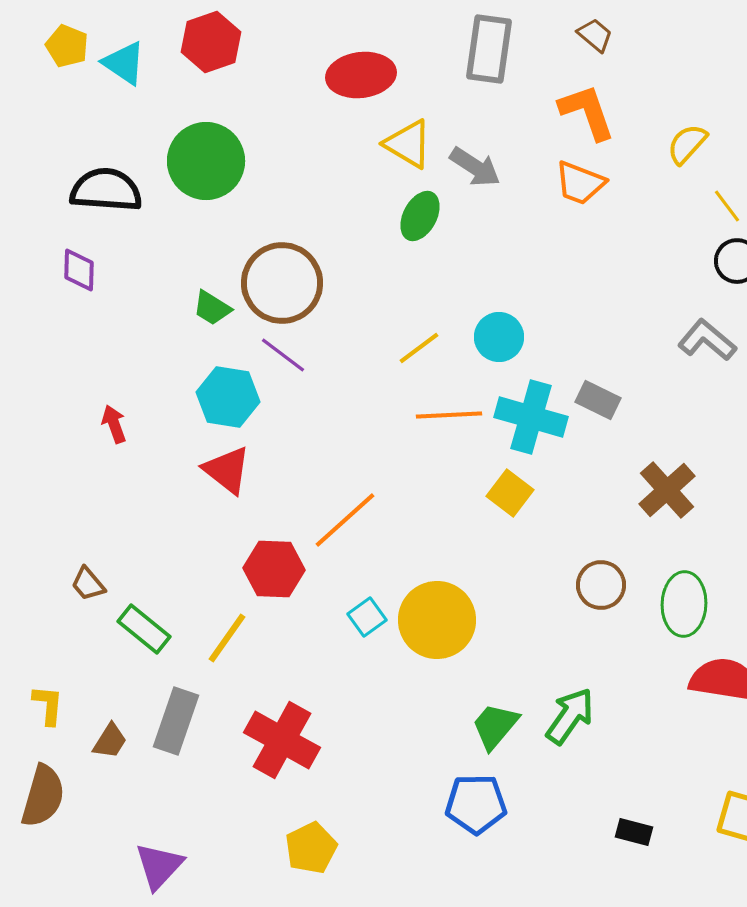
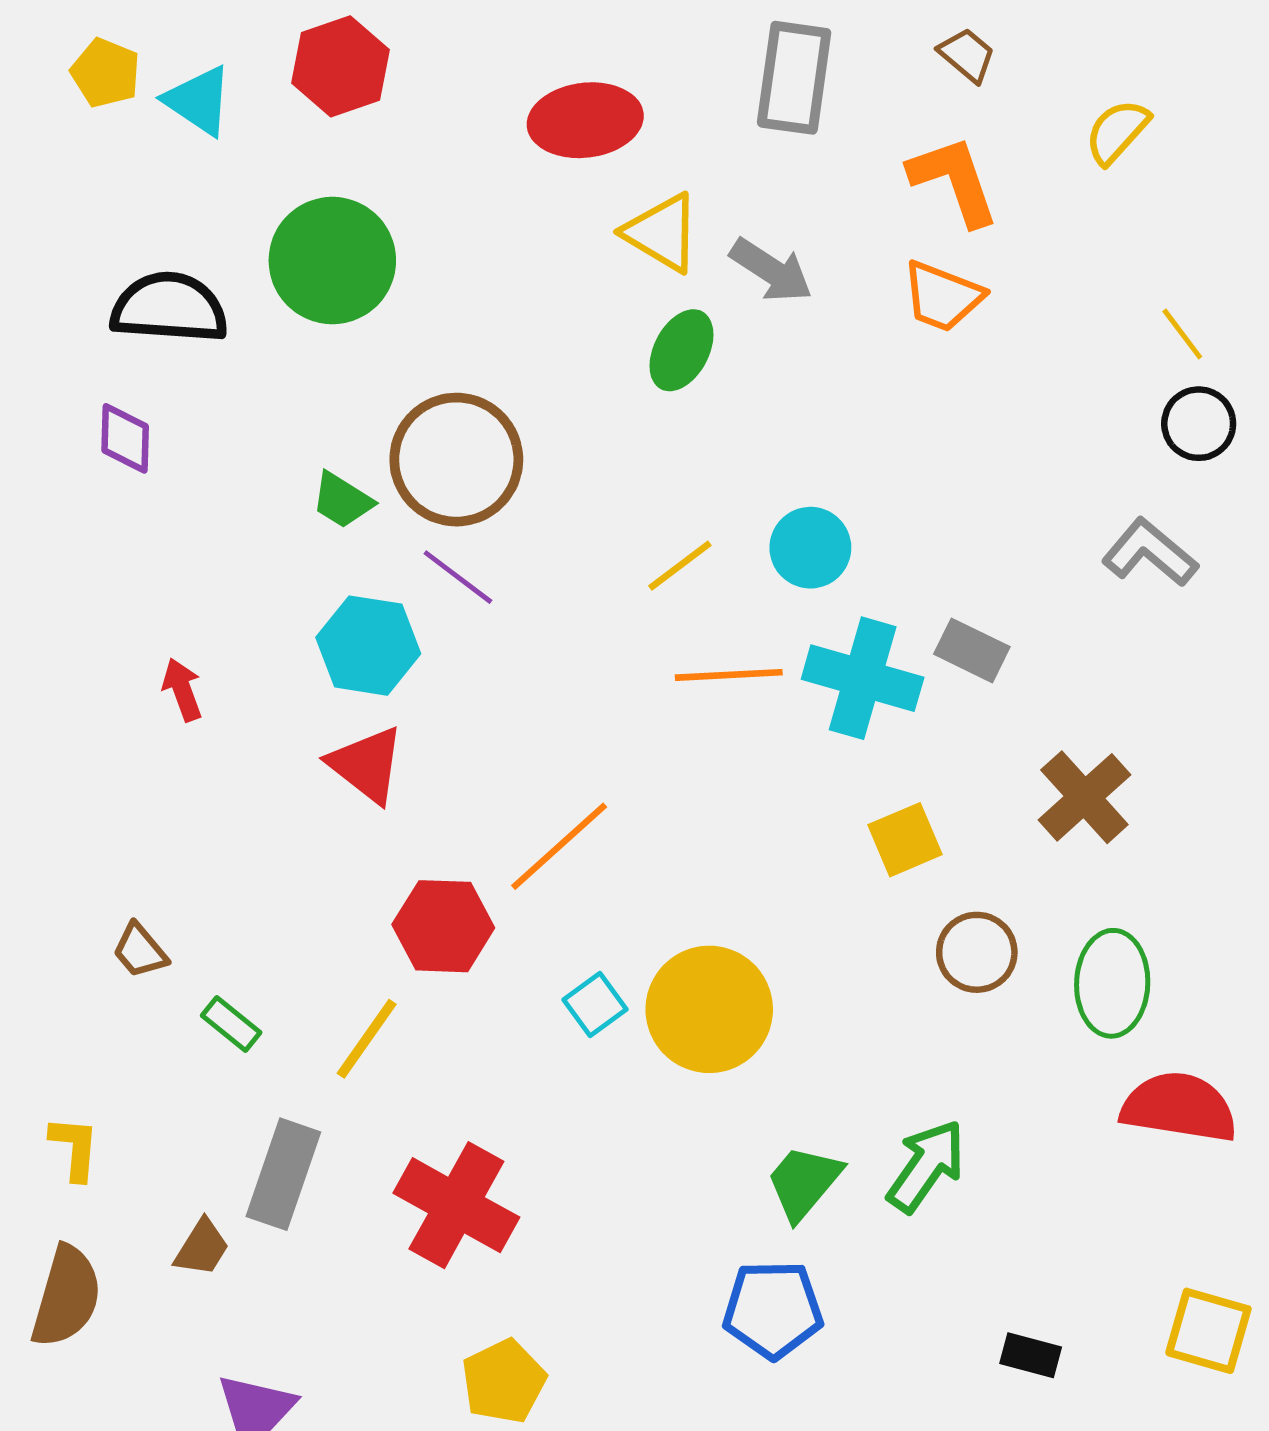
yellow semicircle: (687, 144) -> (1117, 132), moved
yellow square: (510, 493) -> (905, 840), moved, turned 30
green rectangle: (144, 629) -> (231, 1024), size x0.7
brown trapezoid: (110, 741) -> (202, 1248), moved

